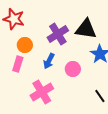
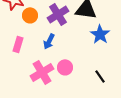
orange circle: (25, 45) -> (30, 15), moved
pink circle: (73, 69) -> (65, 67), moved

